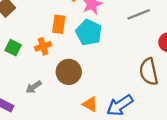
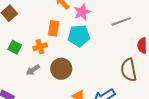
cyan pentagon: (89, 32) -> (79, 36), turned -30
gray arrow: (34, 87) -> (33, 70), moved

